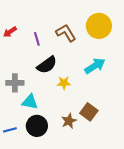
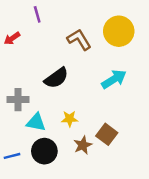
purple line: (37, 39) -> (37, 14), moved
yellow star: (64, 83) -> (70, 119), moved

